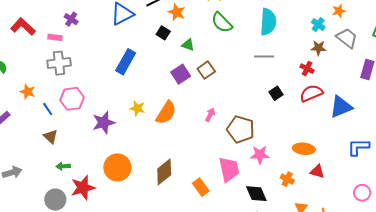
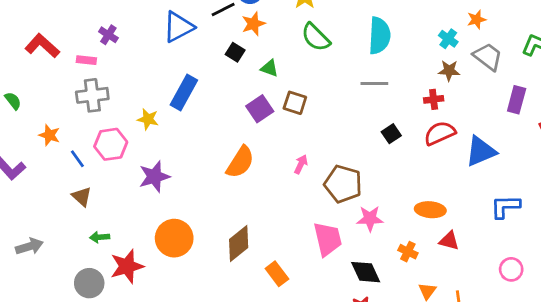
orange star: (177, 12) -> (253, 24), turned 30
red cross: (307, 69) -> (434, 99), turned -32
brown square: (206, 70) -> (295, 103), turned -36
yellow star: (137, 108) -> (148, 119), moved
orange rectangle: (201, 187) -> (277, 274), moved

